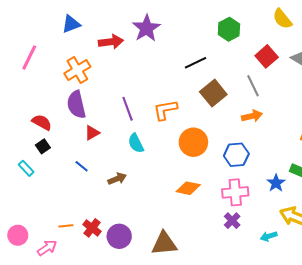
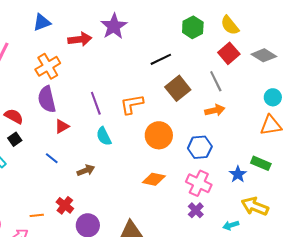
yellow semicircle: (282, 19) -> (230, 25), moved
pink cross: (235, 192) -> (199, 183), turned 30
red cross: (92, 228) -> (65, 205), moved

